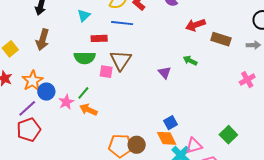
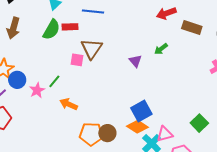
green semicircle: (85, 58) -> (51, 30), moved, turned -60
green arrow: (190, 61) -> (161, 49), turned -64
orange arrow: (88, 110) -> (69, 104), moved
blue square: (171, 123) -> (141, 111), size x1.5
orange diamond: (167, 138) -> (137, 127), turned -30

